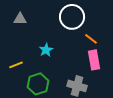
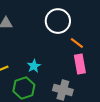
cyan star: (46, 50) -> (34, 66), moved

